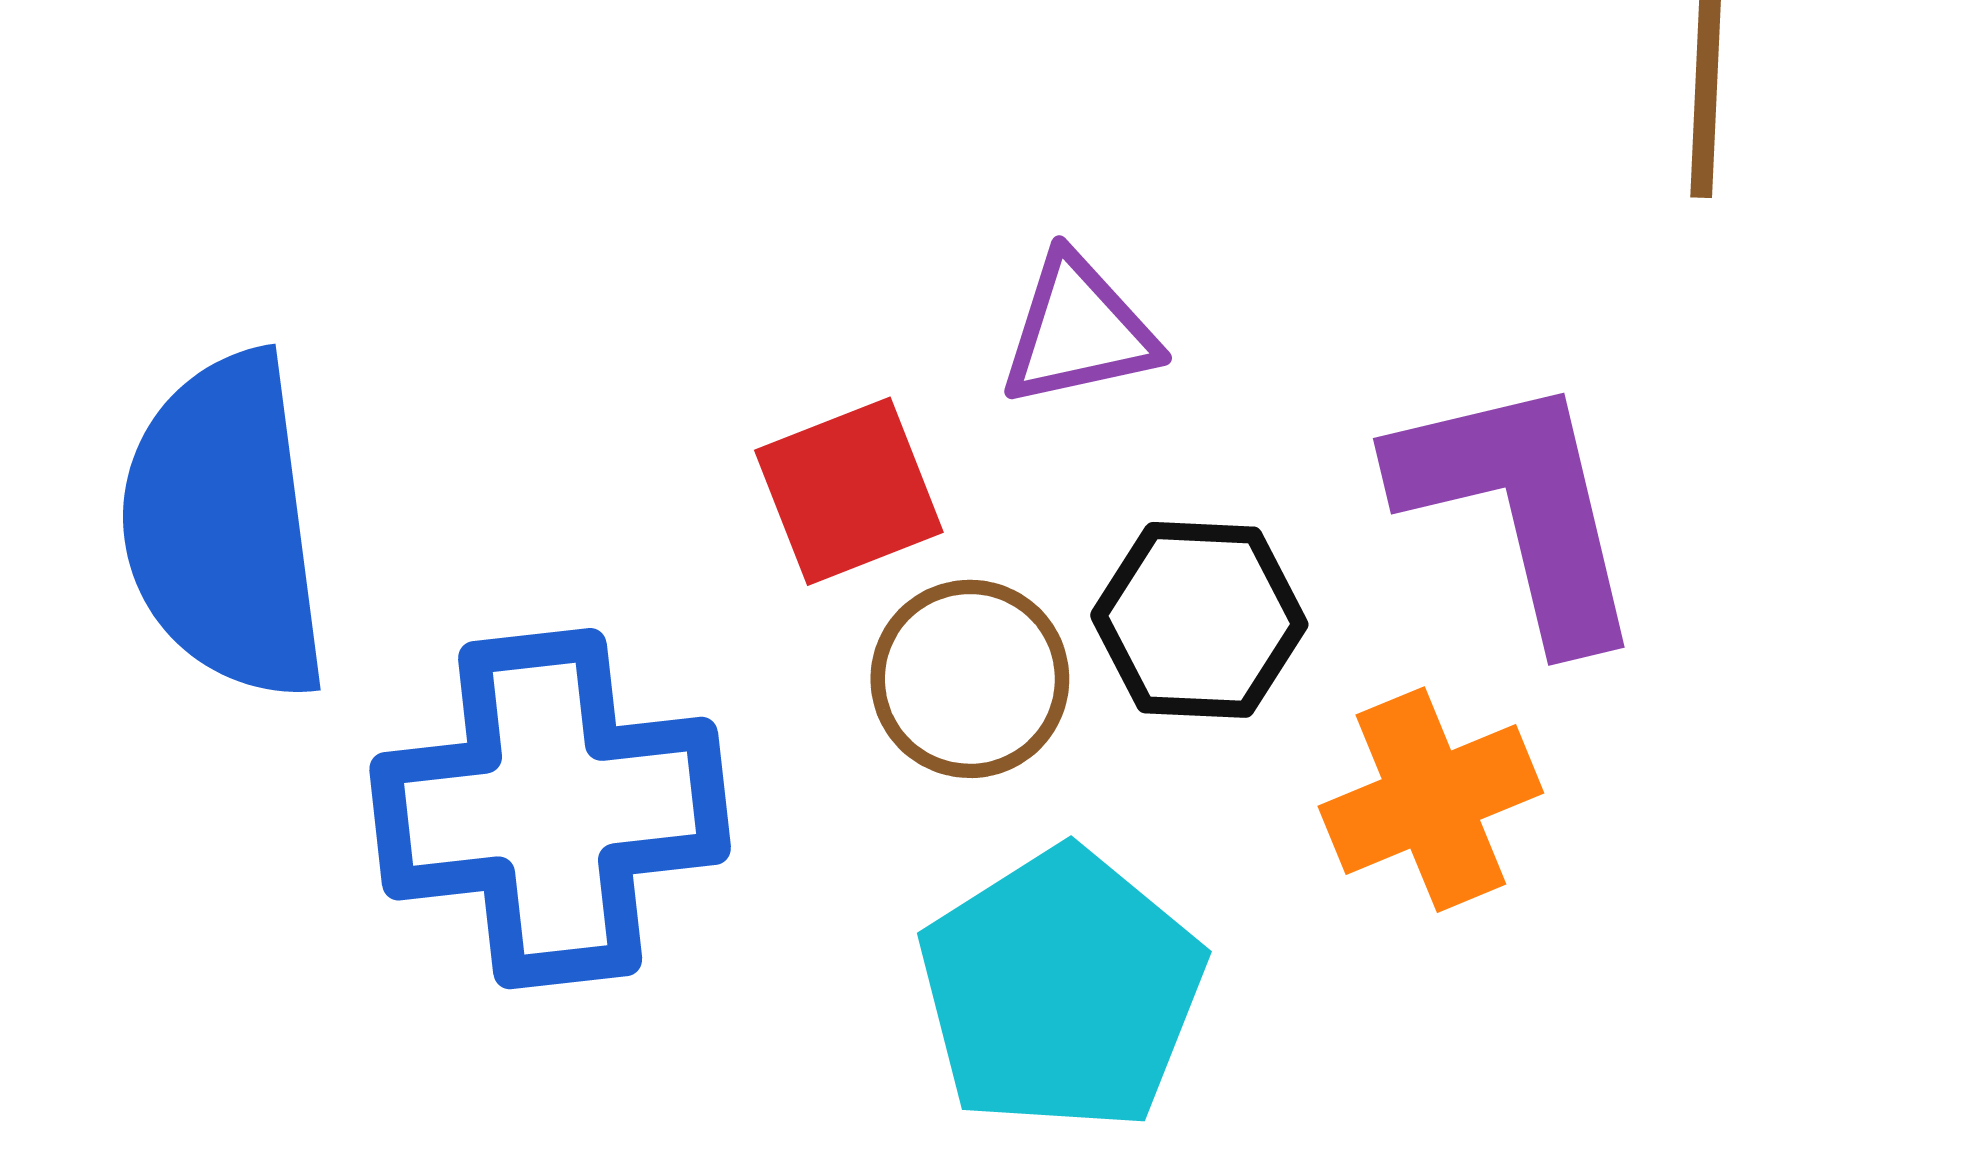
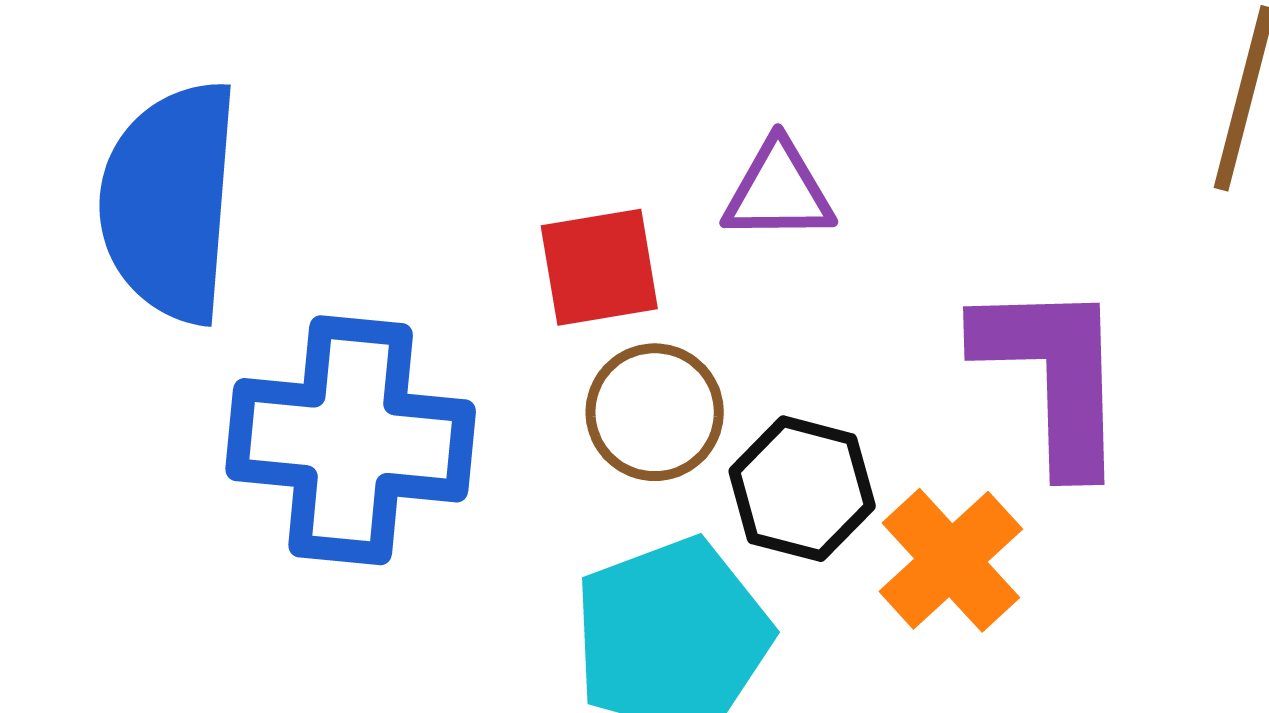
black hexagon: (1199, 620) -> (802, 489), moved
orange cross: (1431, 800) -> (951, 560), turned -32

